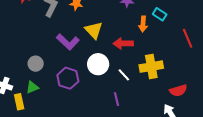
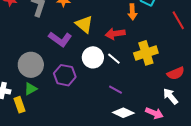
gray circle: (36, 64) -> (31, 65), size x1.6
white line: (124, 75) -> (114, 59), moved
purple line: (116, 99) -> (116, 90), turned -40

